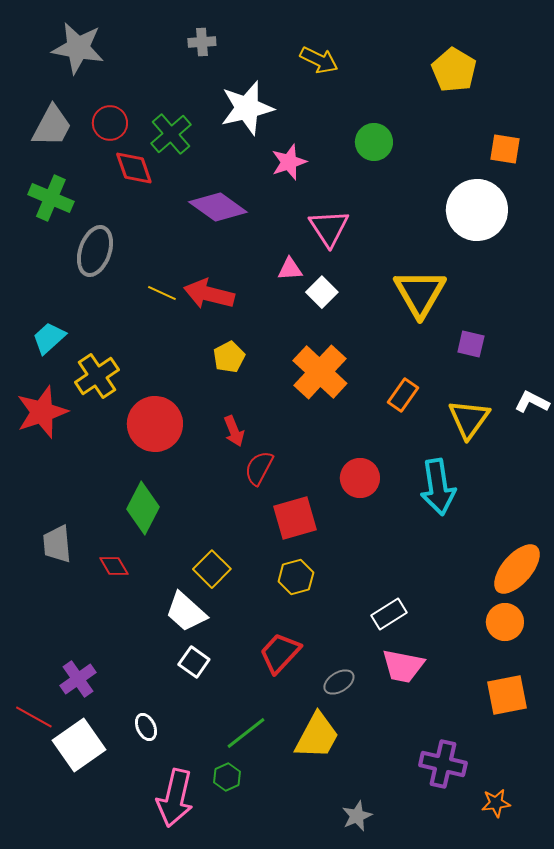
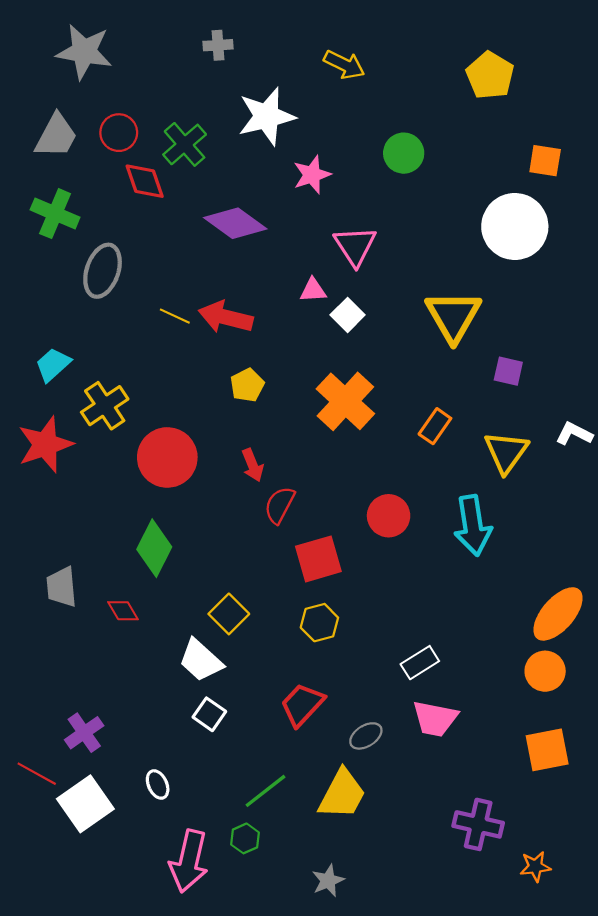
gray star: (357, 816) -> (328, 881), moved

